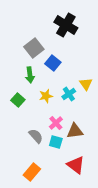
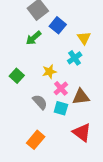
green arrow: (30, 75) -> (34, 38), turned 56
yellow triangle: (86, 84) -> (84, 38), moved
yellow star: (46, 96) -> (49, 72), moved
green square: (18, 100) -> (17, 76), moved

